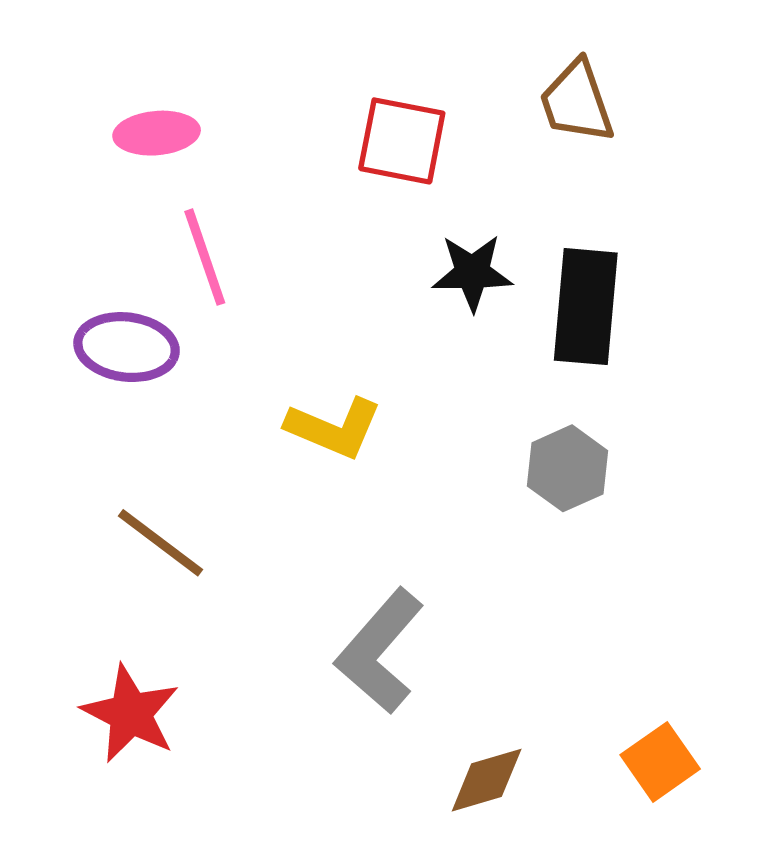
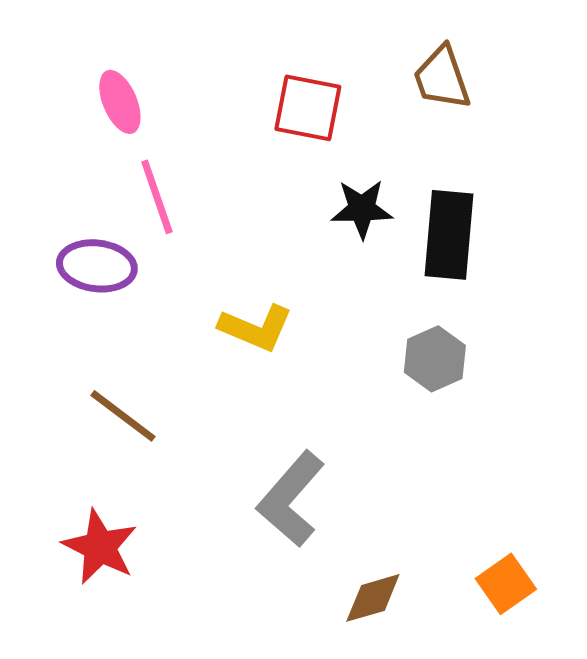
pink ellipse: (157, 133) -> (120, 102), turned 72

